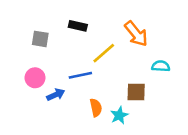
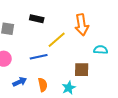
orange arrow: (136, 34) -> (82, 25), turned 30
blue arrow: (56, 95) -> (20, 82), moved
orange semicircle: (96, 108) -> (43, 85), moved

